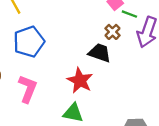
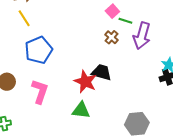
black trapezoid: (100, 53) -> (101, 72), moved

